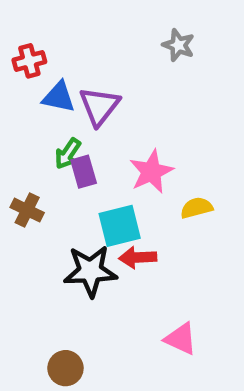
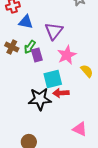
purple triangle: (99, 106) -> (54, 31), moved
yellow semicircle: (196, 208) -> (87, 71), turned 64
brown cross: (27, 210) -> (12, 47), moved

